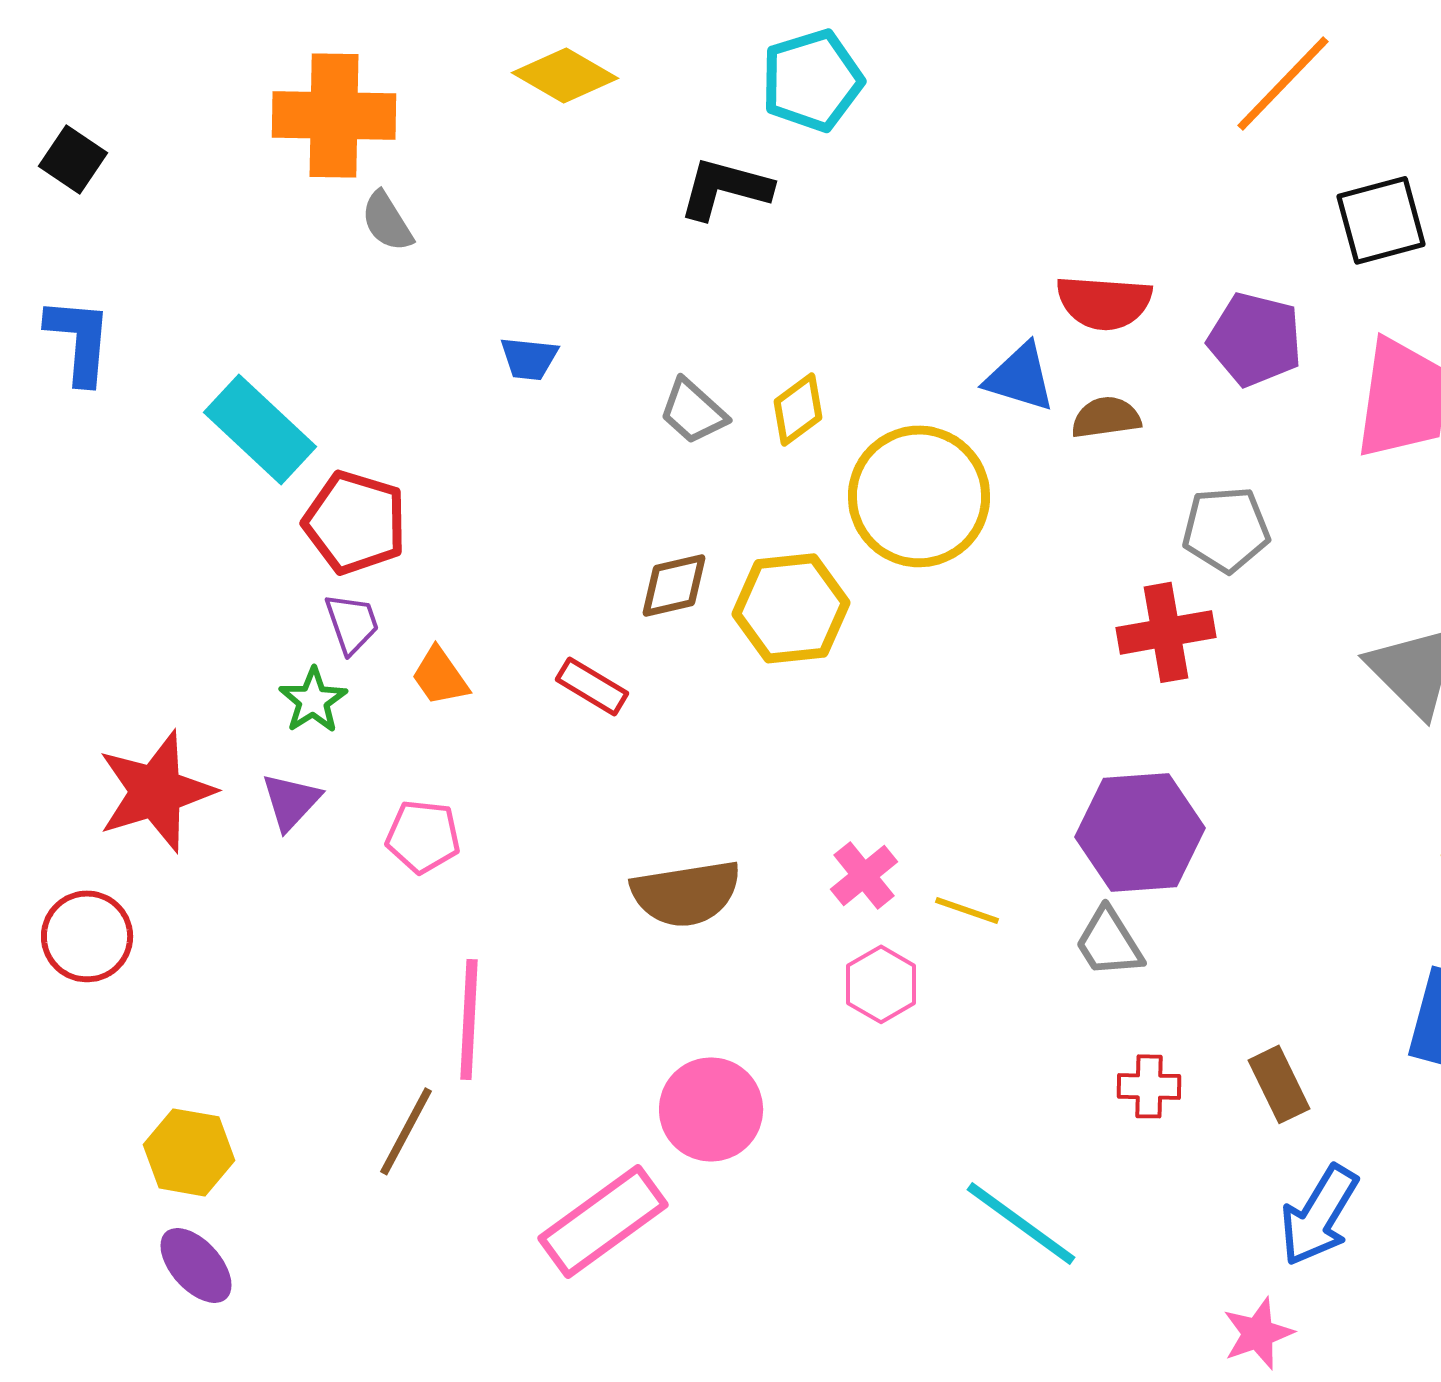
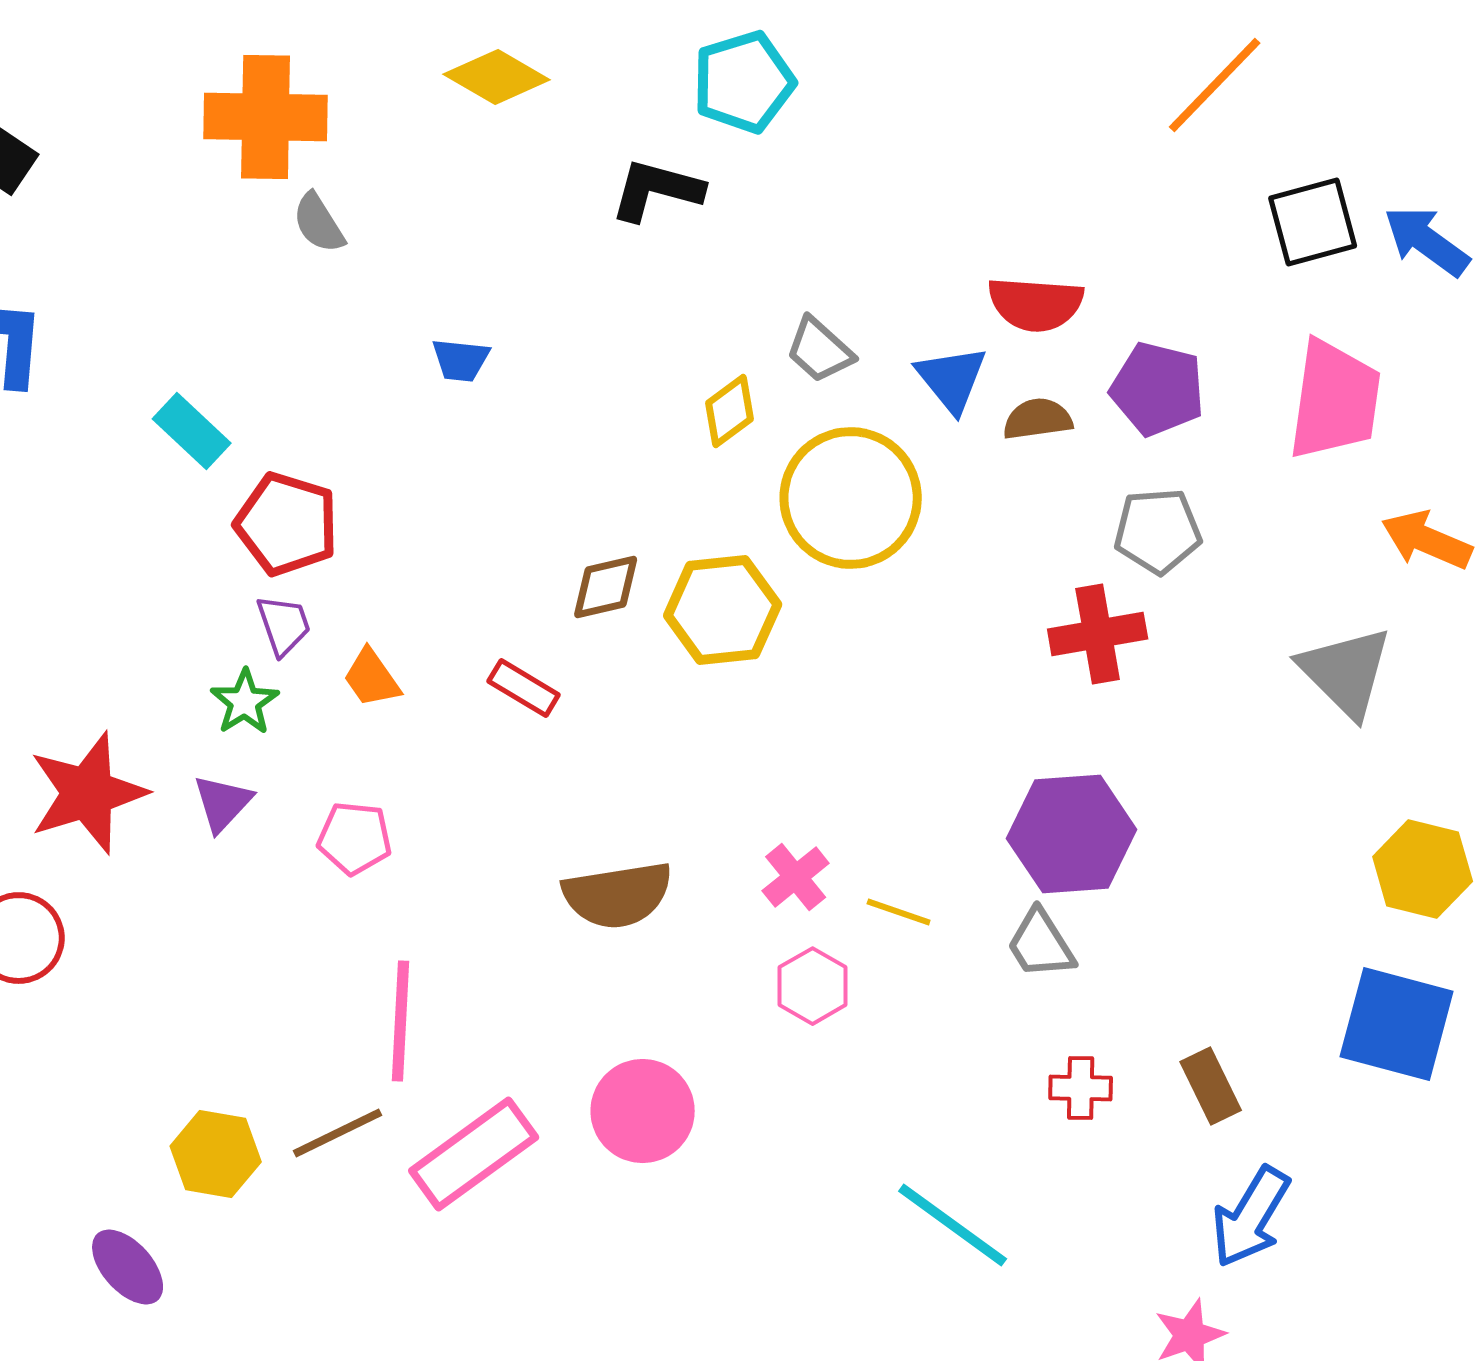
purple pentagon: (1255, 339) -> (1158, 389), moved
blue triangle: (1020, 377) -> (952, 379), turned 34
gray trapezoid: (693, 411) -> (820, 350), moved
cyan rectangle: (260, 429) -> (192, 431), size x0.7
brown line: (406, 1131) -> (338, 1133), turned 36
yellow hexagon: (189, 1152) -> (216, 1154), moved
pink rectangle: (603, 1221) -> (474, 1154), moved

